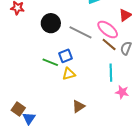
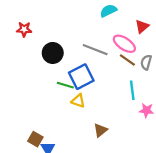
black circle: (51, 23) -> (53, 53), moved
blue square: (66, 56) -> (81, 77), size x1.6
yellow triangle: (69, 74) -> (78, 101), moved, turned 40

